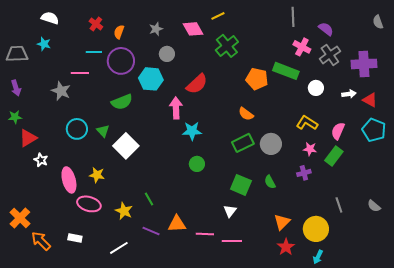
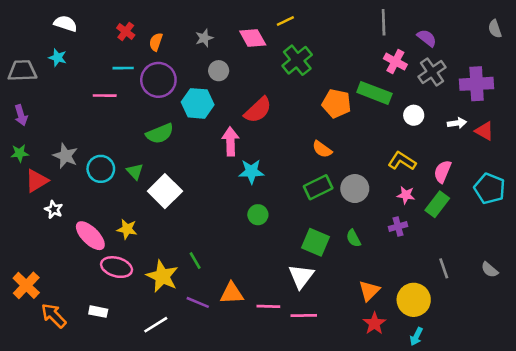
gray star: (61, 91) -> (65, 156), moved
cyan pentagon: (374, 130) -> (490, 189), moved
pink ellipse: (69, 180) -> (90, 236), turned -30
yellow star: (124, 211) -> (162, 276), size x1.4
white triangle: (230, 211) -> (301, 276), size x1.5

